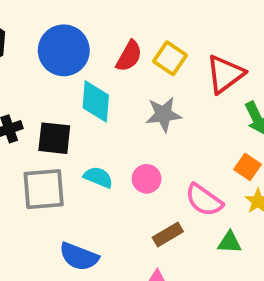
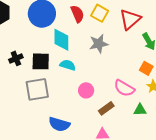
red semicircle: (129, 56) -> (77, 14), turned -48
cyan semicircle: (98, 177) -> (68, 65), moved
pink circle: (147, 179) -> (86, 90), moved

